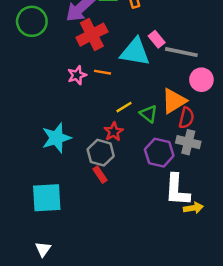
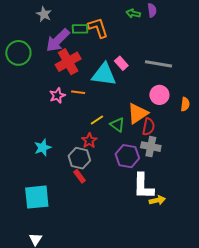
gray line: (181, 52) -> (158, 64), moved
cyan star: (56, 138) -> (43, 148), size x0.7

